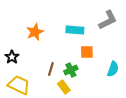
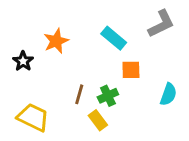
cyan rectangle: (75, 30) -> (114, 38), turned 36
black star: (12, 57) -> (23, 61), moved

